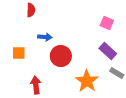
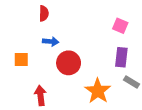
red semicircle: (31, 10) -> (44, 13), moved
purple rectangle: (108, 51) -> (121, 57), turned 54

